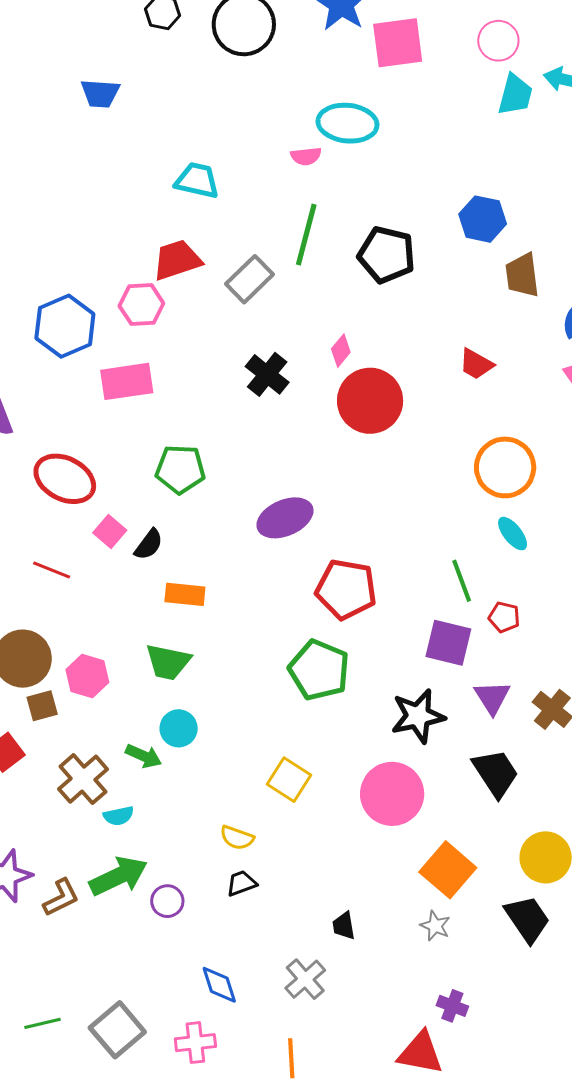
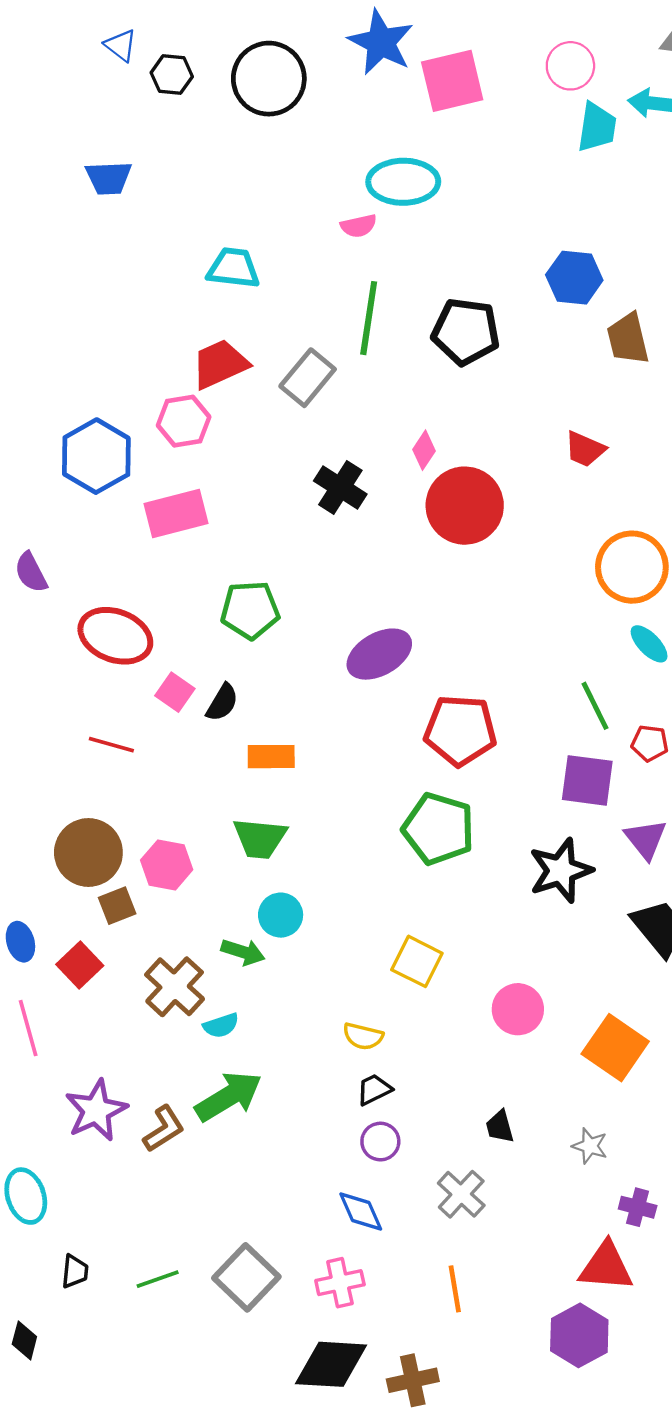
pink circle: (392, 794) -> (518, 1009), moved, size x0.7
purple circle: (167, 901) -> (380, 1142), moved
gray star: (435, 926) -> (590, 1146), moved

